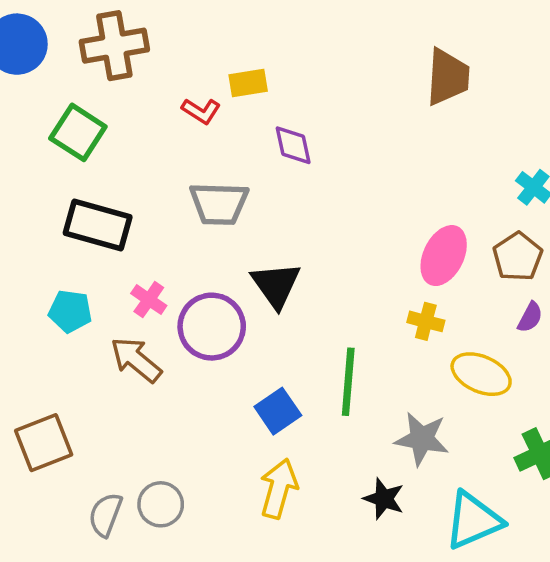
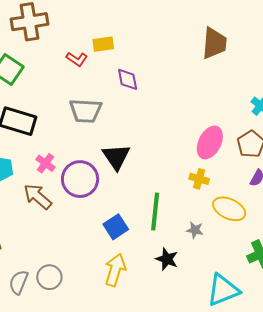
gray star: (422, 439) -> (195, 230), moved, size x0.6
black star: (384, 499) -> (167, 259), moved

